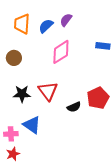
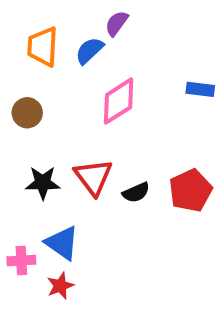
purple semicircle: (66, 20) -> (117, 23), moved
black semicircle: (74, 107) -> (136, 192), moved
red star: (13, 154) -> (60, 286), moved

